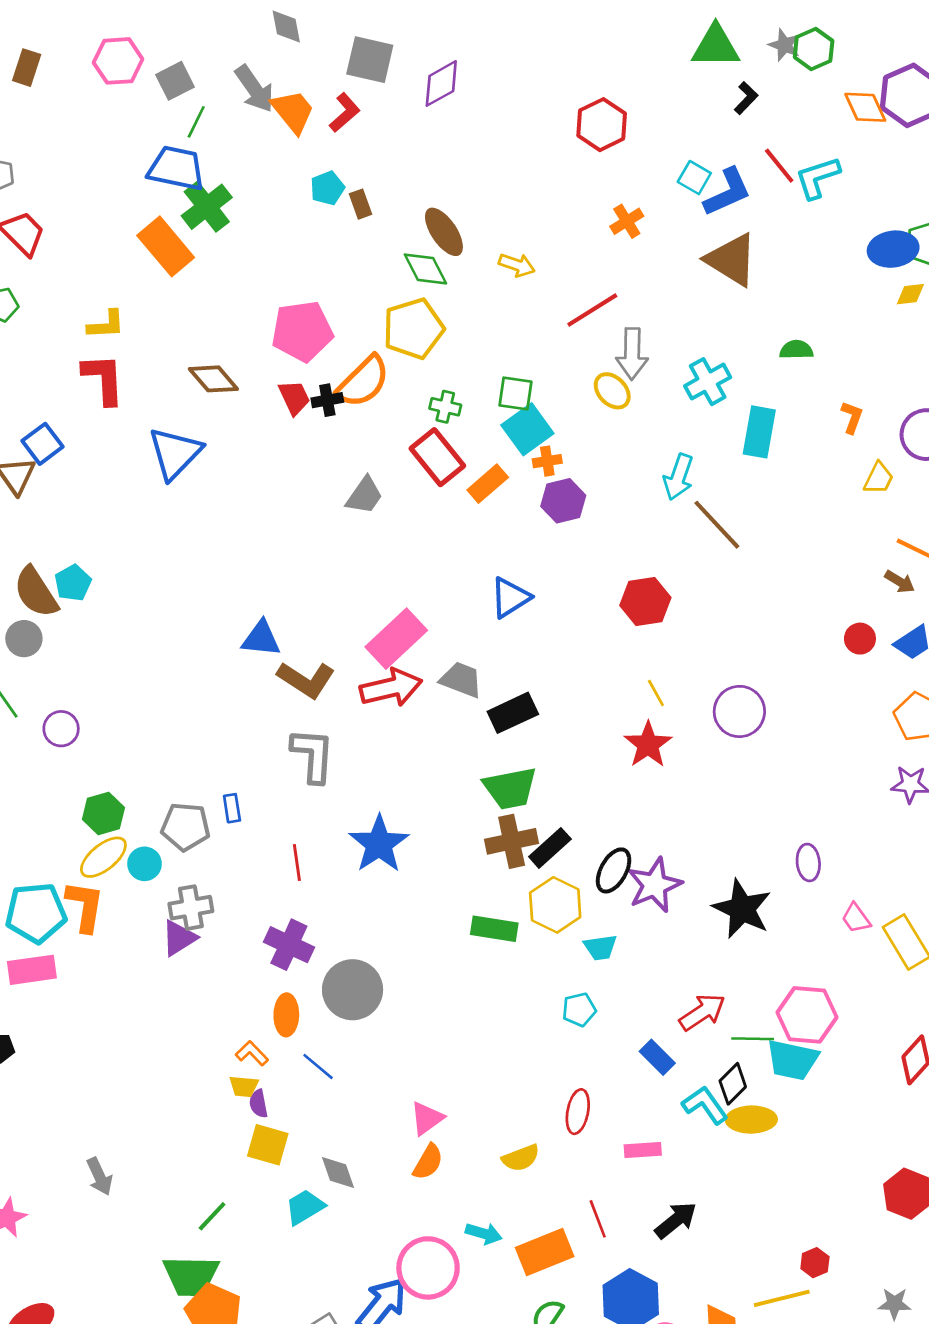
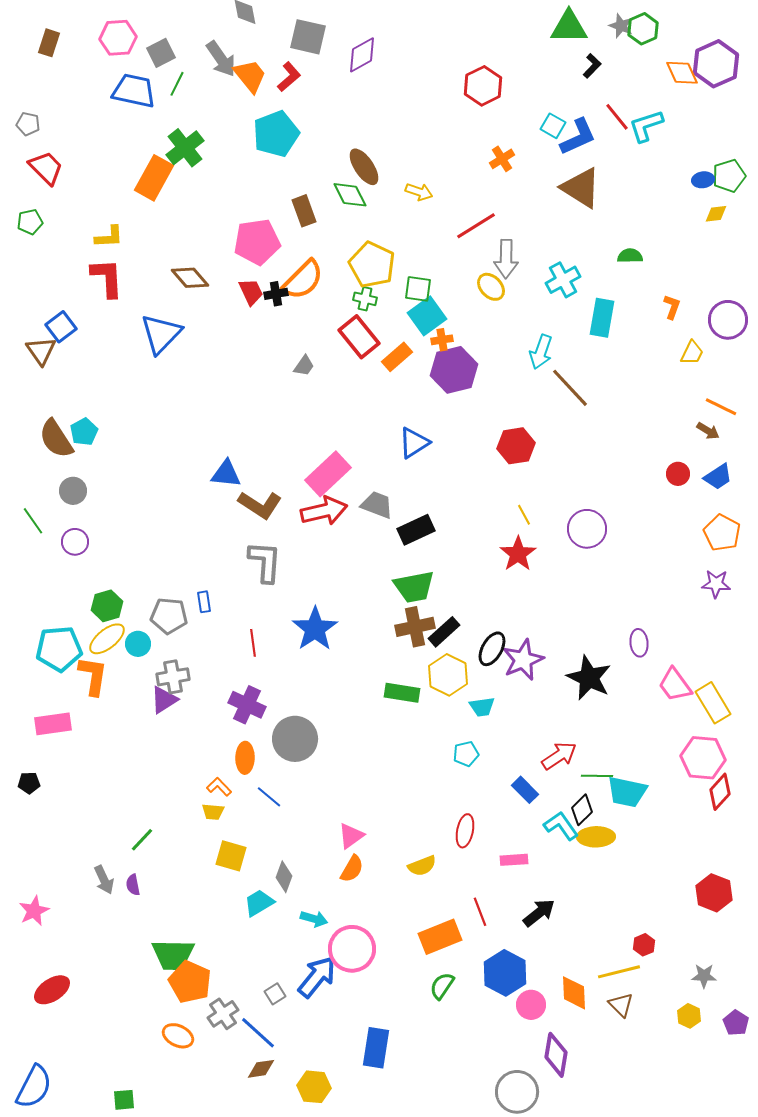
blue trapezoid: (176, 168) -> (134, 91), moved
cyan pentagon: (327, 188) -> (276, 134), size x1.8
brown rectangle: (360, 204) -> (304, 211), moved, size x1.4
orange rectangle: (166, 246) -> (154, 178), turned 69
blue ellipse: (893, 249) -> (703, 180), size x0.6
yellow pentagon: (413, 329) -> (372, 265), moved, turned -30
gray trapezoid: (364, 496) -> (304, 366), size x0.7
purple hexagon: (563, 501) -> (454, 370), size x1.4
gray circle: (24, 639) -> (73, 491), moved
cyan pentagon: (36, 913) -> (59, 649), moved
pink trapezoid: (856, 918) -> (675, 685), size x1.5
pink hexagon: (807, 1015) -> (703, 758), moved
purple semicircle: (258, 1104) -> (133, 885), moved
gray diamond: (338, 1173) -> (284, 877), turned 40
green line: (212, 1216) -> (142, 840), moved
cyan arrow: (484, 1233) -> (314, 919), moved

